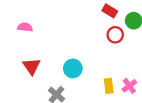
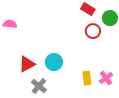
red triangle: (32, 66) -> (27, 64), moved, turned 36

